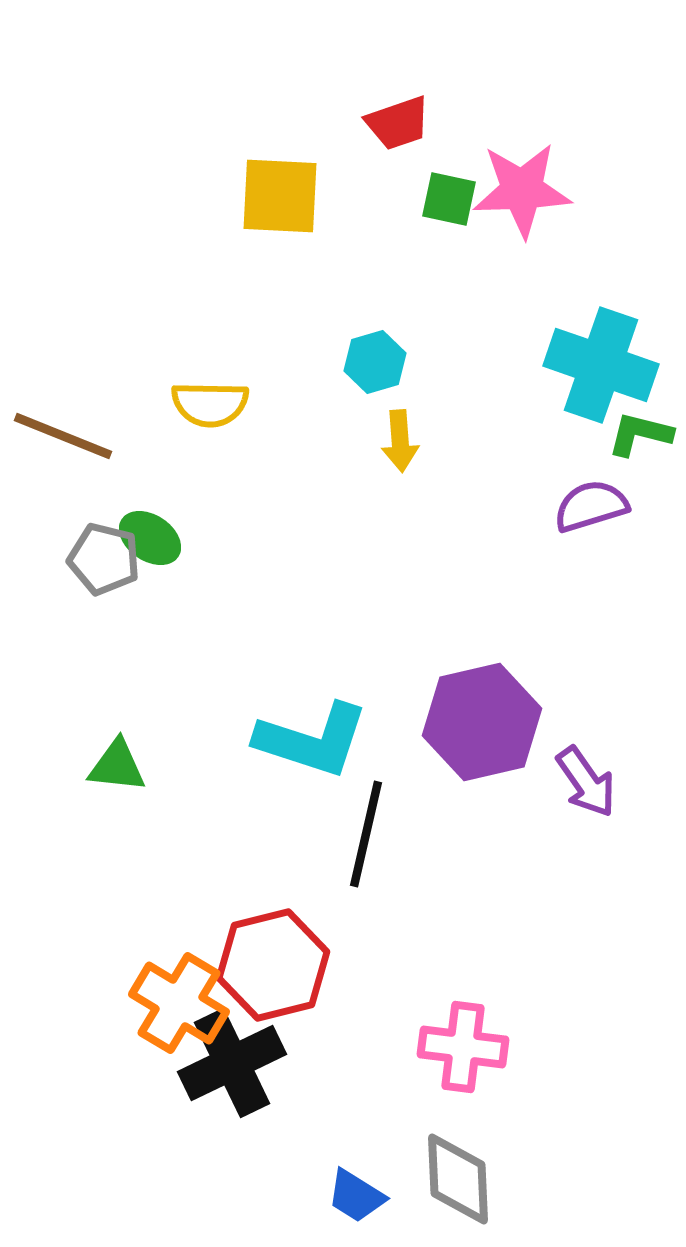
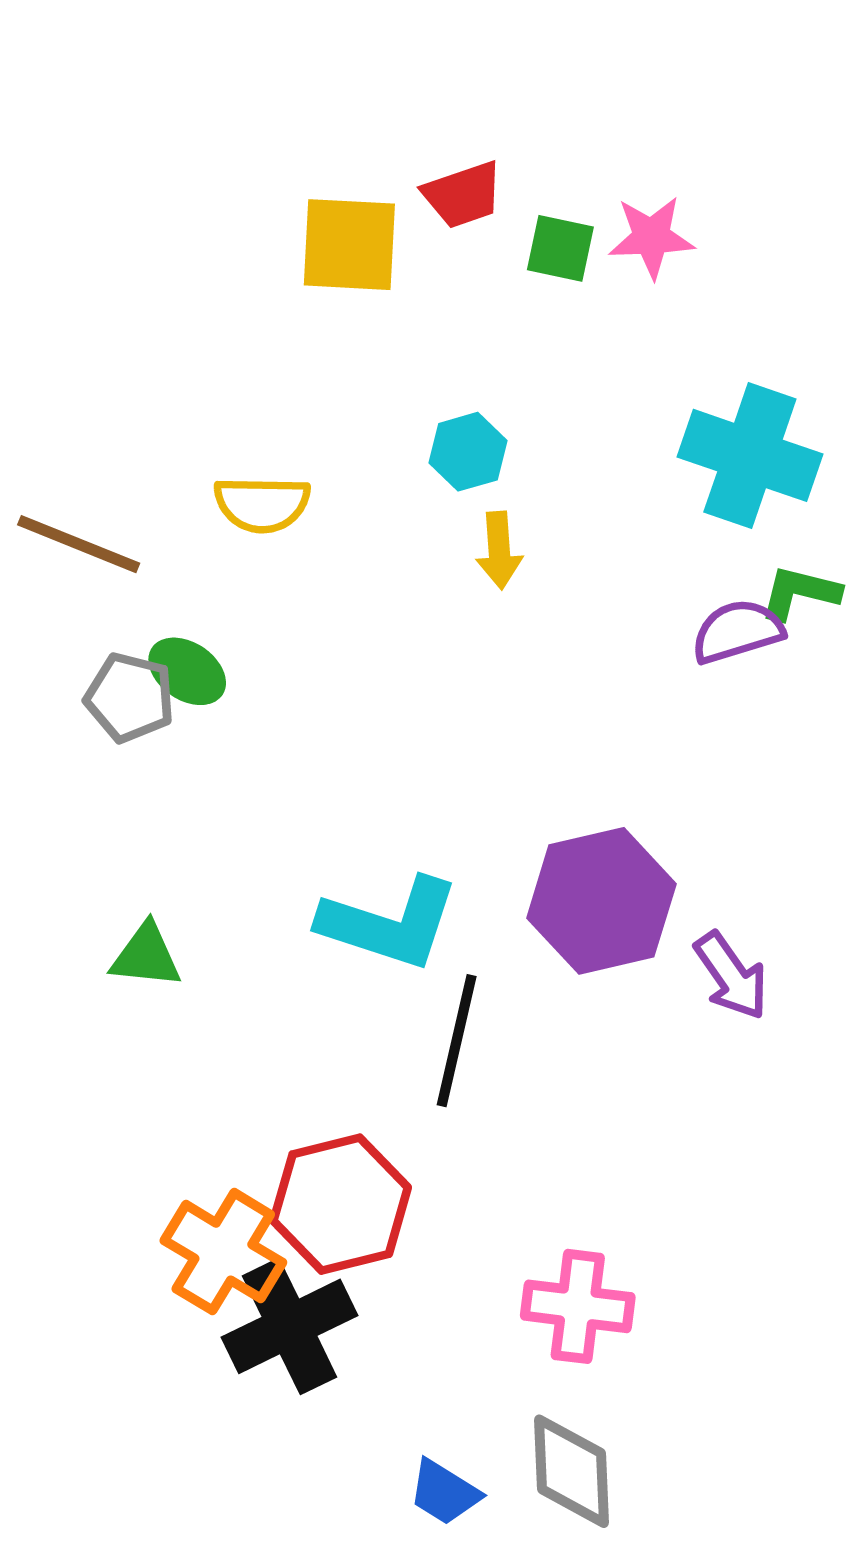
red trapezoid: (398, 123) -> (463, 195), moved
pink star: (522, 190) -> (651, 237), size x0.7
green L-shape: (640, 434) -> (800, 593), moved

